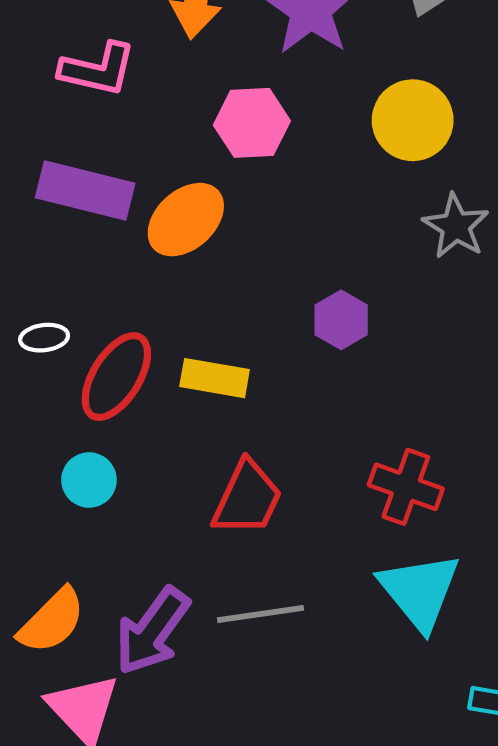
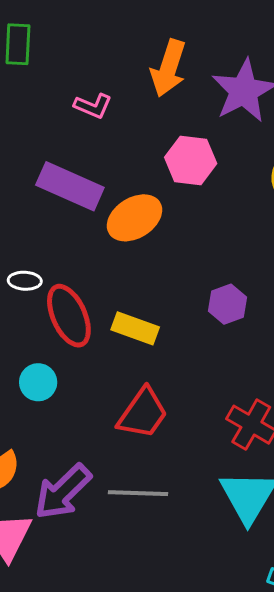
pink L-shape: (98, 69) -> (93, 106), size x0.7
red ellipse: (116, 377) -> (69, 316), turned -66

